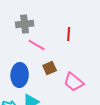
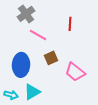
gray cross: (25, 24) -> (26, 14), turned -30

